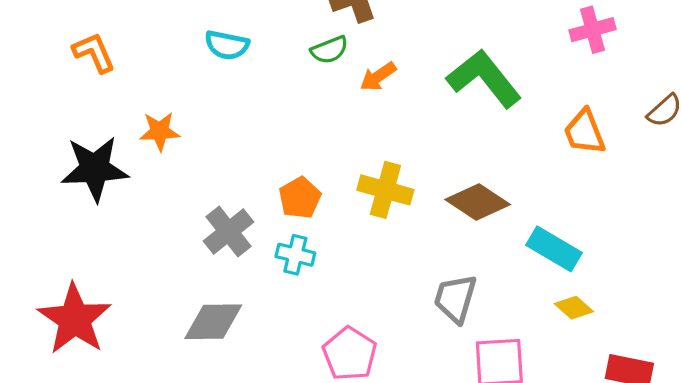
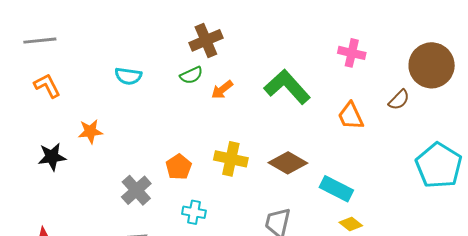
pink cross: (592, 30) -> (352, 53), turned 32
black star: (95, 169) -> (52, 157), size x0.7
cyan cross: (295, 255) -> (194, 212), moved

